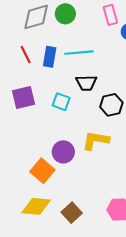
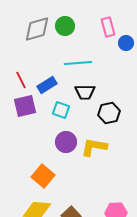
red line: (26, 55) -> (21, 80), moved
blue rectangle: (50, 57) -> (47, 85), moved, turned 48
purple circle: (63, 152) -> (66, 142), moved

